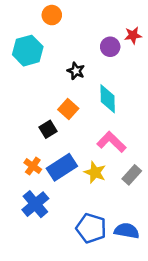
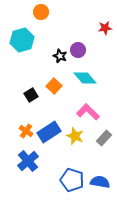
purple circle: (110, 47) -> (78, 50), moved
cyan diamond: (108, 99) -> (85, 78), turned -40
black square: (48, 129) -> (31, 95), moved

